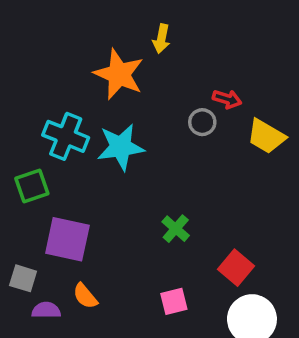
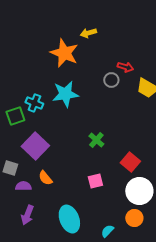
yellow arrow: (161, 39) -> (88, 33), turned 63
cyan cross: (66, 136) -> (34, 103), moved, size x0.7
purple square: (67, 239) -> (35, 146), turned 32

